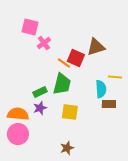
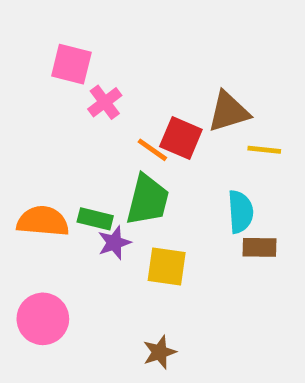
yellow line: (115, 77) -> (264, 150), moved
green rectangle: (40, 92) -> (95, 219), turned 40
purple star: (40, 108) -> (114, 243), moved
orange semicircle: (18, 114) -> (43, 221), moved

